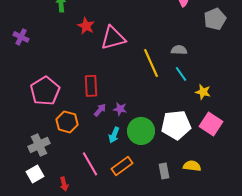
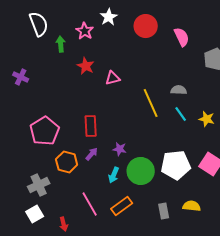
pink triangle: (113, 38) -> (113, 78), size x0.6
yellow star: (203, 92) -> (207, 119), moved
purple arrow: (100, 110) -> (92, 154), moved

